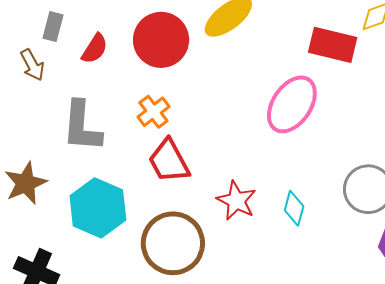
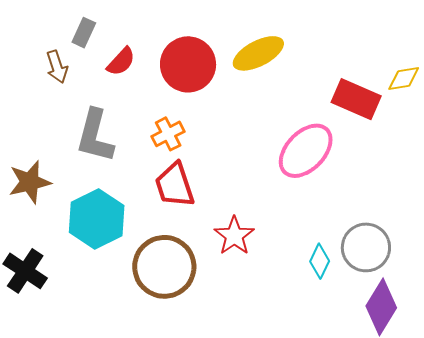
cyan diamond: (294, 208) -> (320, 261), moved

